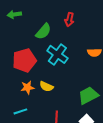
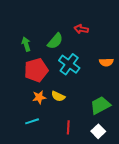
green arrow: (14, 14) -> (26, 44), moved, turned 80
red arrow: (69, 19) -> (81, 29), turned 88

